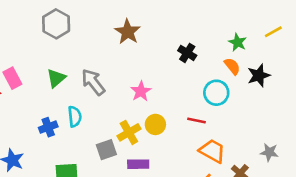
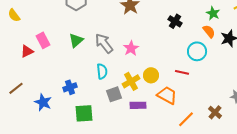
pink star: (141, 91) -> (131, 48), moved
cyan semicircle: (75, 117) -> (102, 71), moved
blue cross: (48, 127) -> (70, 87), moved
orange trapezoid: (212, 151) -> (167, 95), moved

